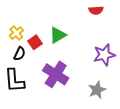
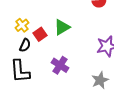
purple cross: (56, 74) -> (60, 65), size x0.7

